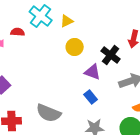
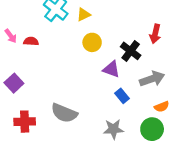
red semicircle: (18, 32) -> (31, 41), moved
blue rectangle: (91, 97) -> (122, 96), moved

